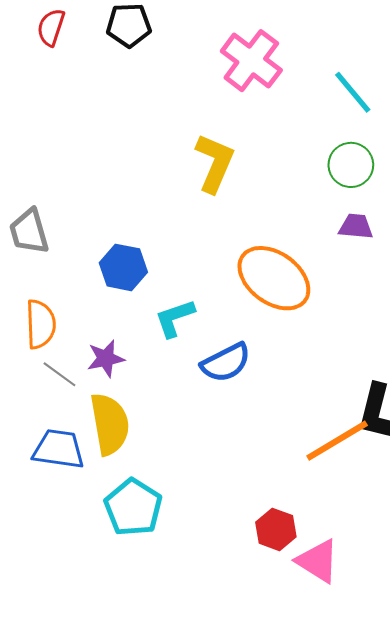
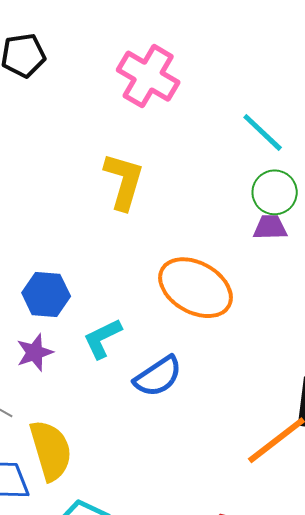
cyan line: (353, 92) -> (263, 132), moved
green circle: (351, 165) -> (275, 192), moved
purple star: (106, 358) -> (35, 353), moved

